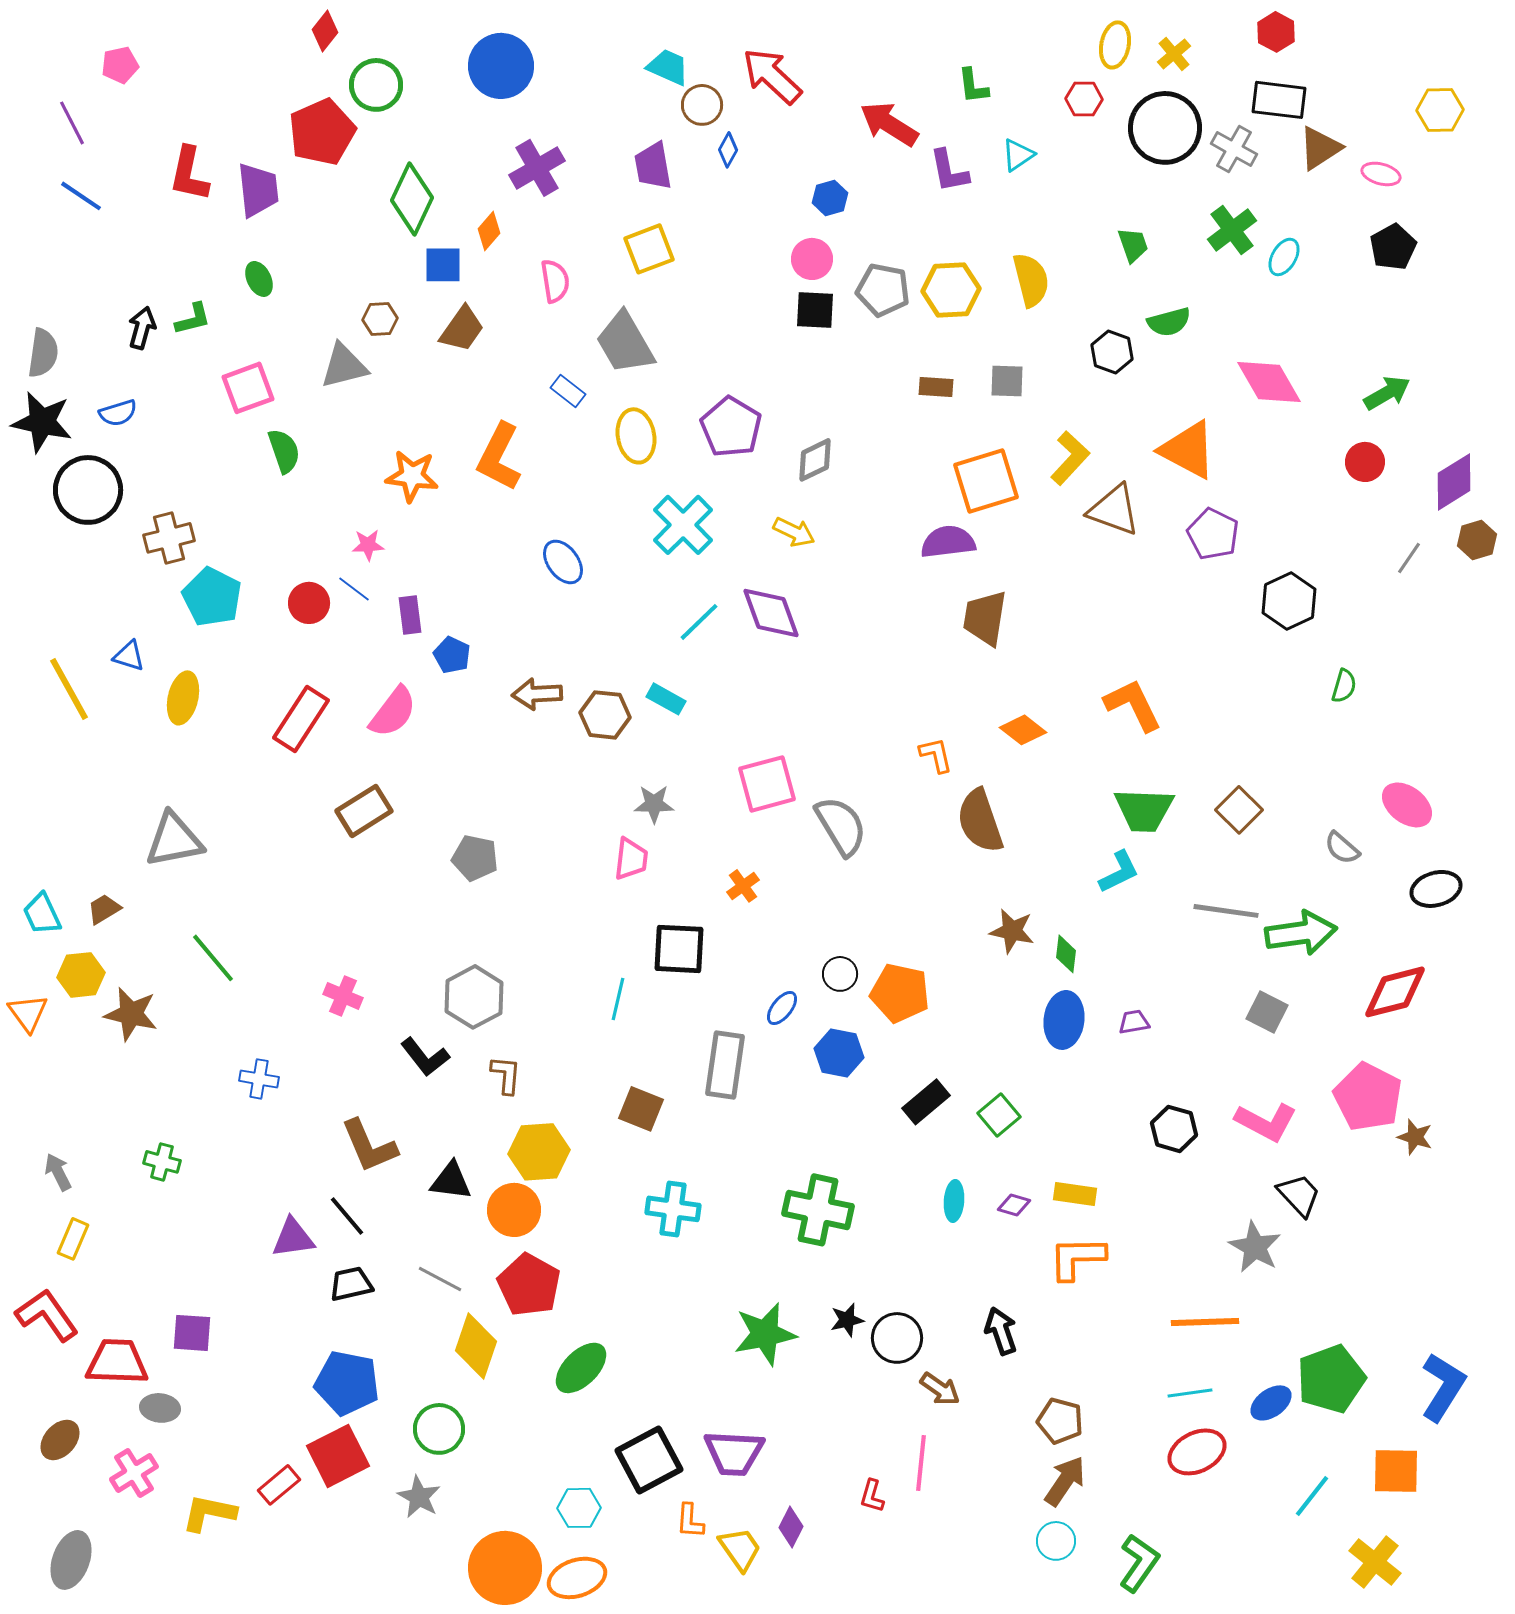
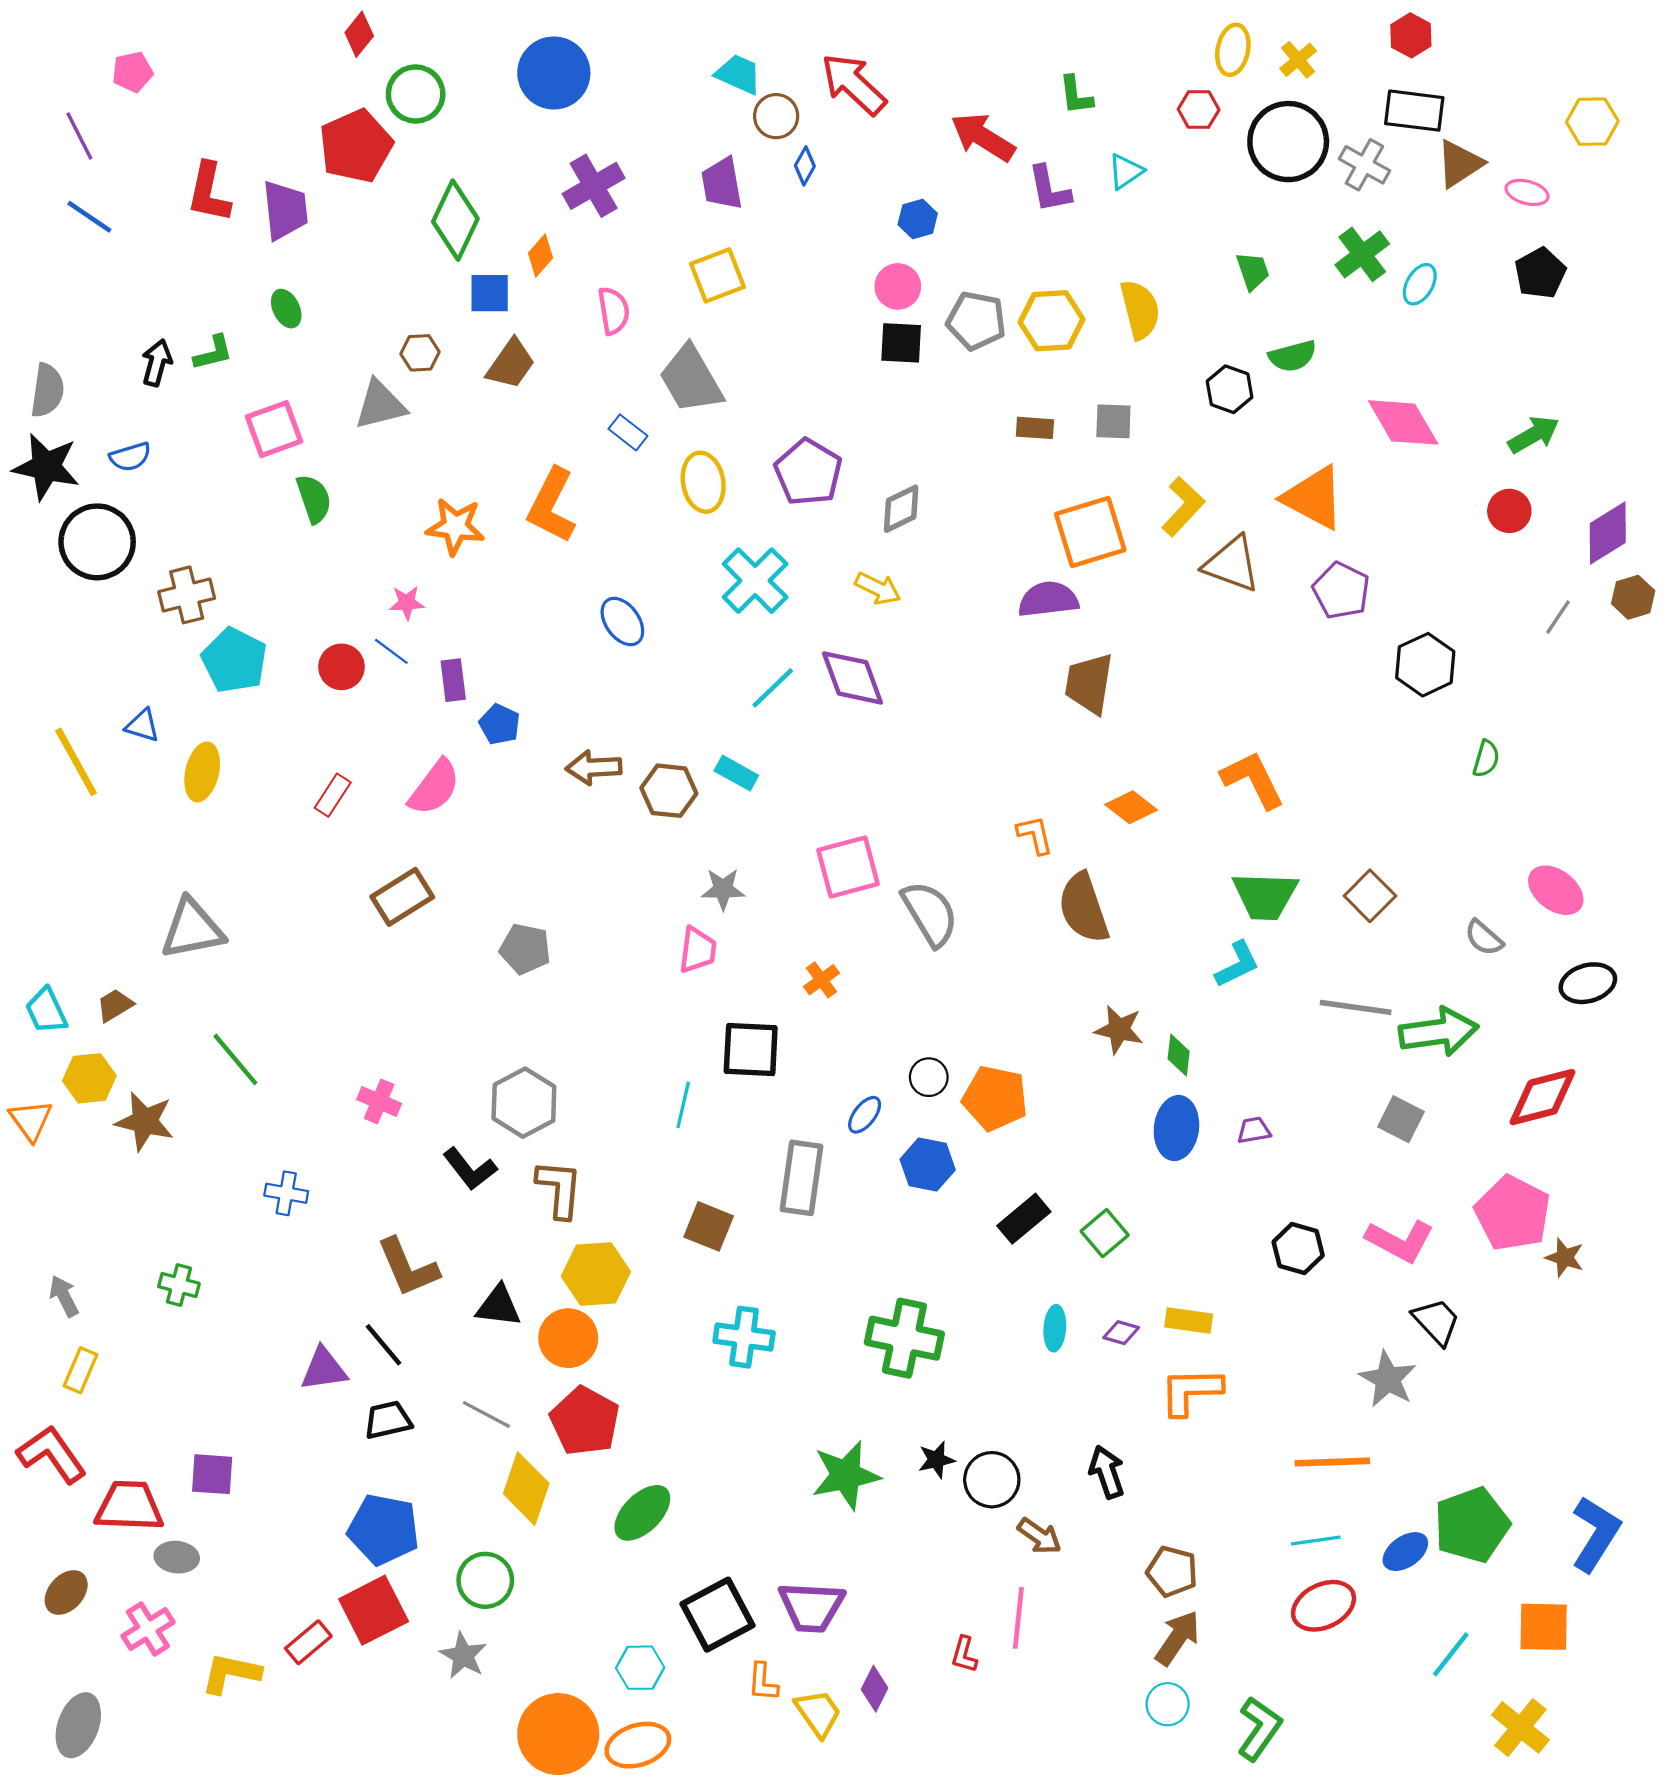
red rectangle: (301, 719) -> (333, 795), size x0.6
brown L-shape: (506, 1075) -> (559, 1189), size x1.4

